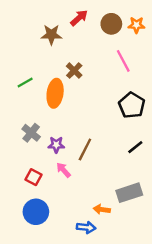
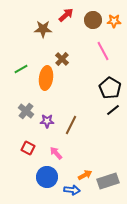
black line: (135, 147) -> (113, 110), moved
pink arrow: (63, 170) -> (56, 153), moved
gray rectangle: (129, 193) -> (108, 181), moved
orange arrow: (102, 209) -> (85, 175), turned 144
blue circle: (36, 212) -> (47, 177), moved

